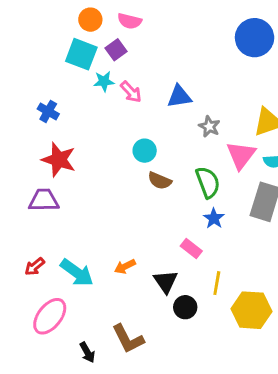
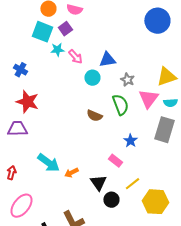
cyan circle: (145, 151) -> (92, 78), moved
green semicircle: (208, 182) -> (120, 105), moved
red arrow: (35, 267) -> (11, 173), turned 144
cyan arrow: (77, 273) -> (48, 163), moved
yellow line: (217, 283) -> (132, 184), turned 42

